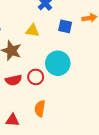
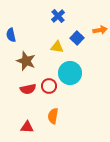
blue square: (65, 26) -> (77, 38), turned 32
yellow triangle: (32, 31) -> (57, 47), moved

